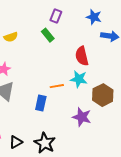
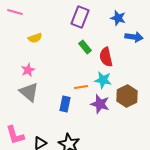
purple rectangle: (56, 16) -> (80, 17), size x1.5
green rectangle: (48, 35) -> (85, 47), moved
purple star: (82, 117) -> (100, 104), moved

